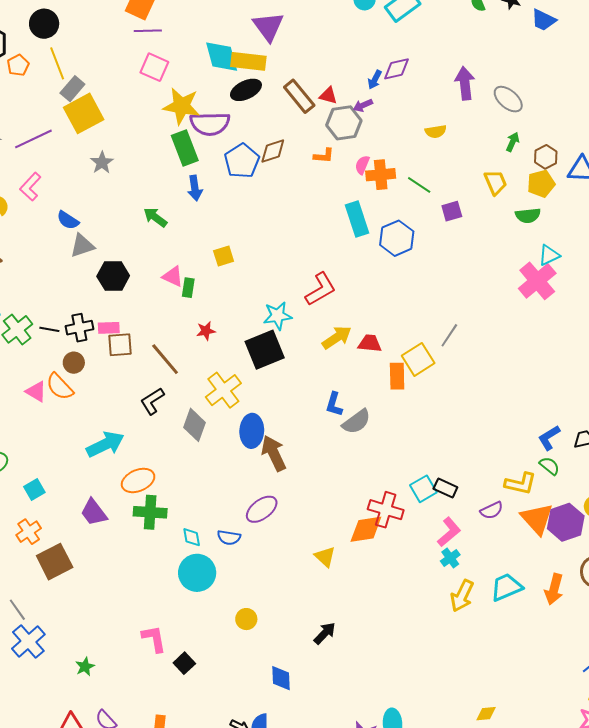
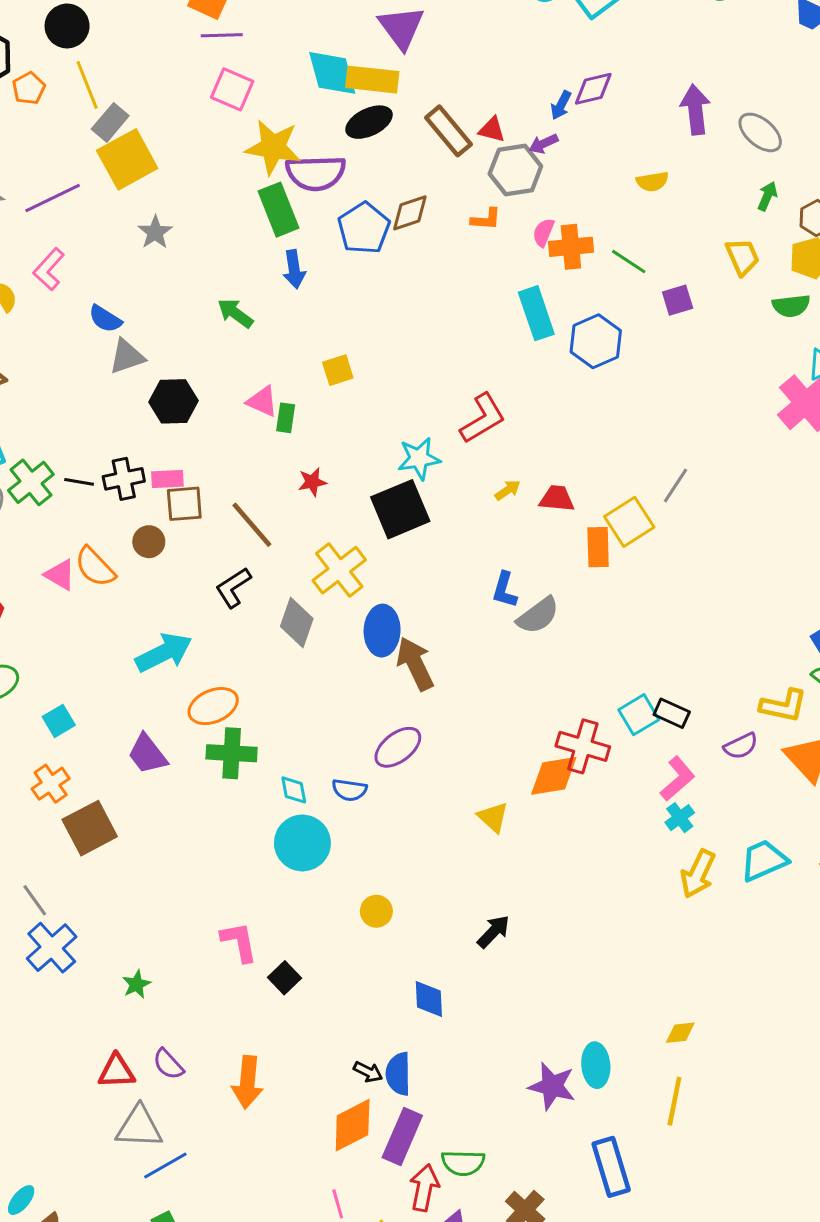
yellow arrow: (337, 337) -> (508, 490), size x0.6
brown circle: (74, 363) -> (149, 542), moved
yellow diamond: (486, 714) -> (680, 1033), moved

